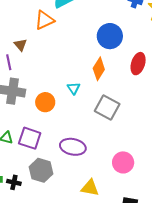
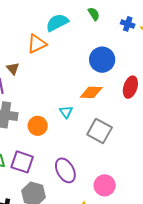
orange diamond: (99, 69) -> (91, 92), turned 60
purple ellipse: (73, 147) -> (65, 170), turned 50
pink circle: (123, 162) -> (105, 185), moved

